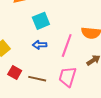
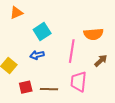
blue arrow: (40, 45) -> (37, 55), moved
red square: (15, 72) -> (26, 87), turned -32

